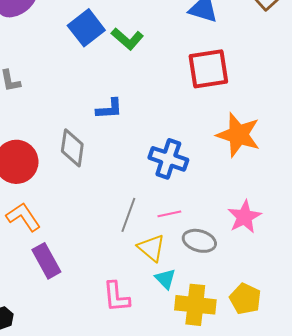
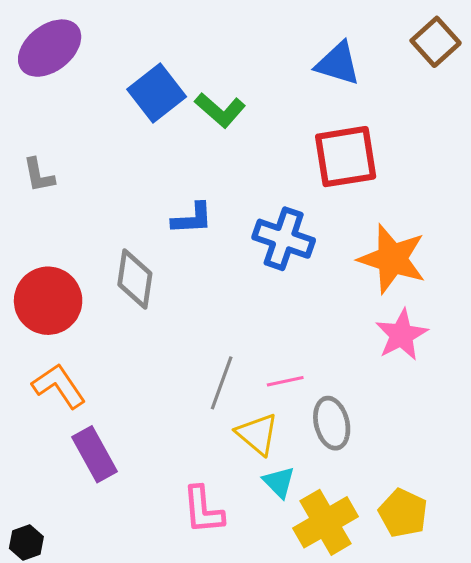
blue cross: (168, 159) -> (284, 239), moved
pink star: (244, 217) -> (401, 335), moved
gray ellipse: (199, 241) -> (332, 423), turned 60
yellow cross: (195, 305) -> (325, 522), turned -36

